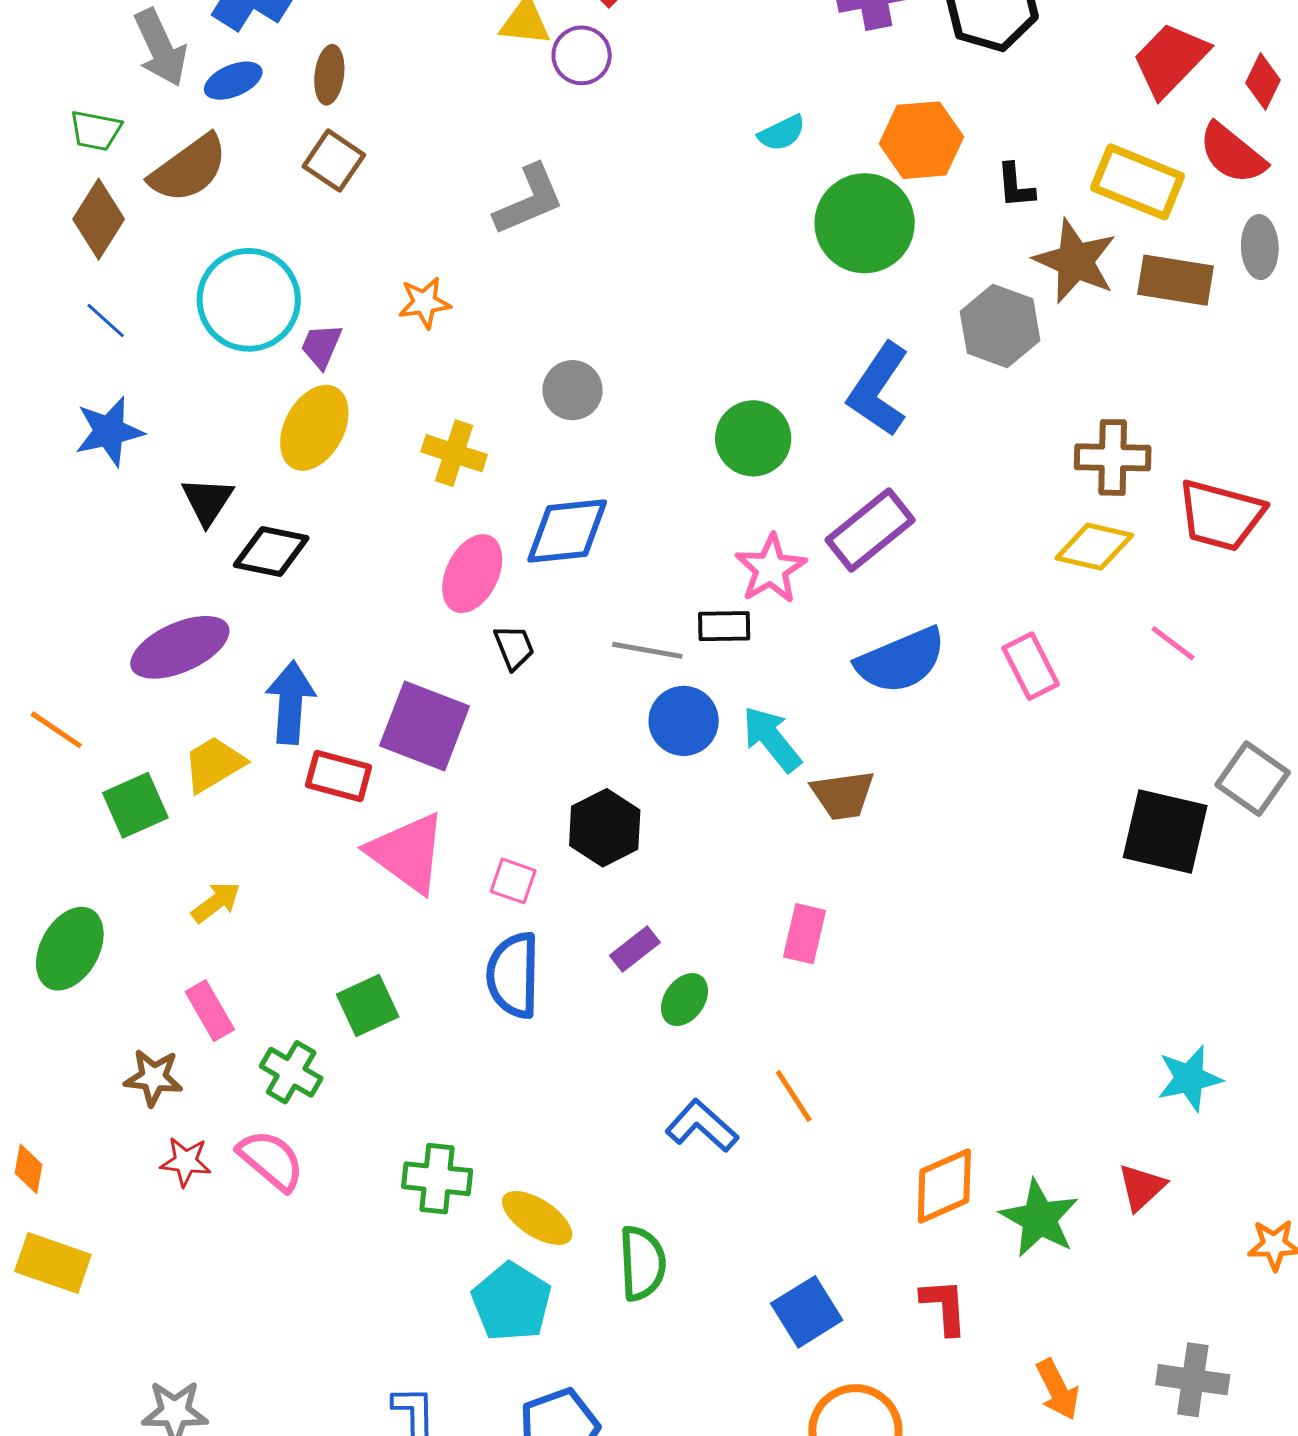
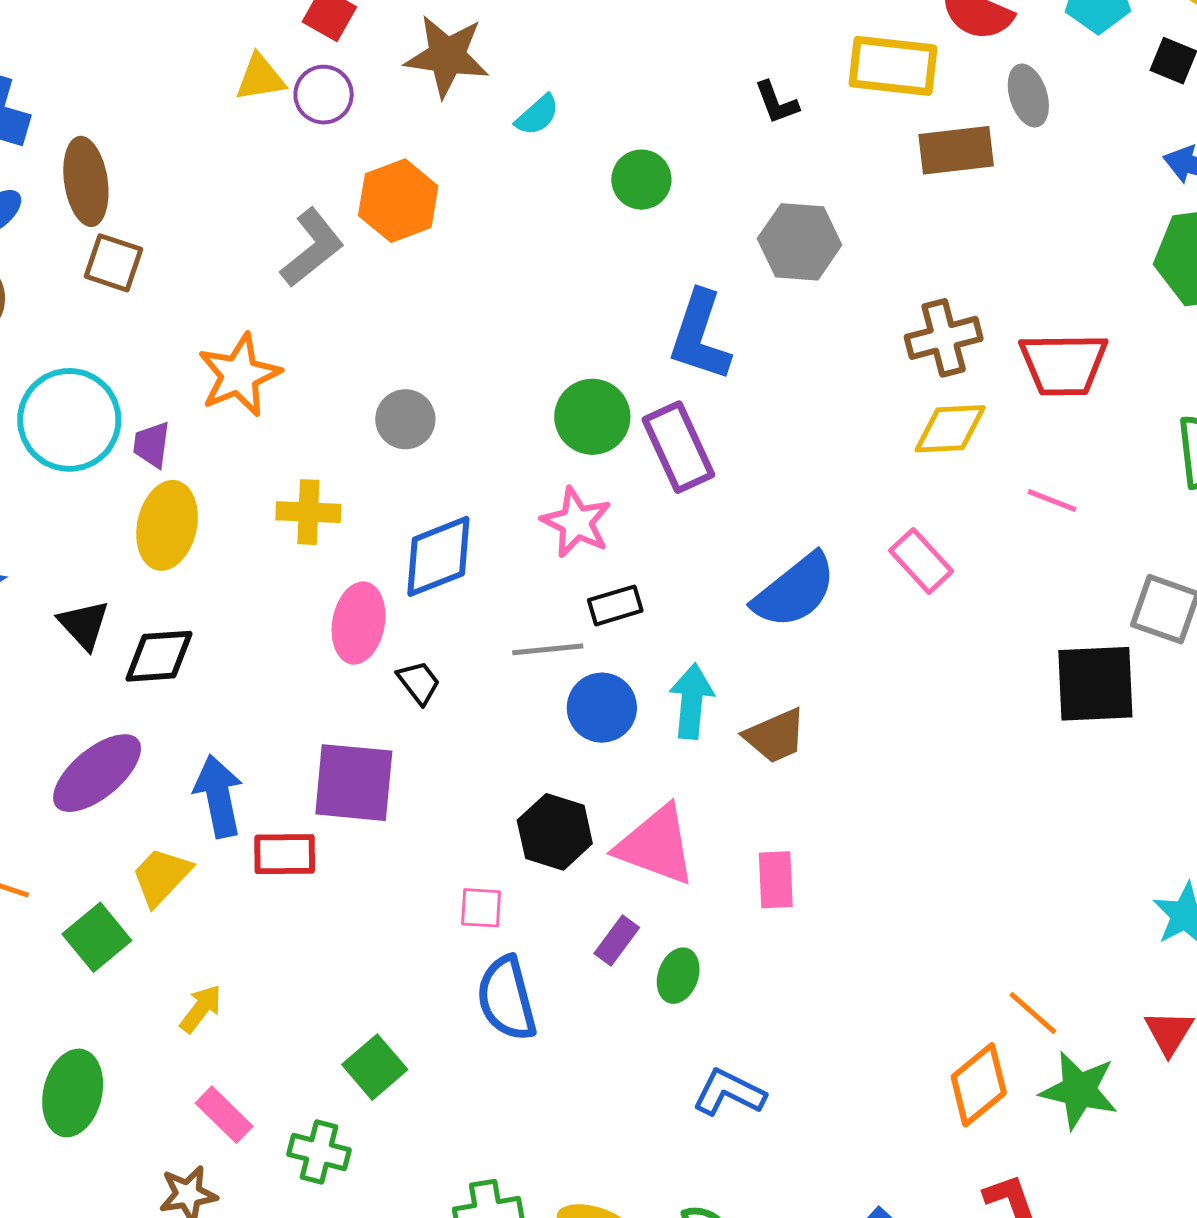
brown ellipse: (329, 75) -> (86, 181), size x1.5
orange hexagon: (921, 140) -> (398, 201), moved
green circle: (865, 223) -> (641, 180), size x0.6
brown star: (1075, 261) -> (447, 56), moved
orange star: (424, 303) -> (239, 375), size x1.6
purple rectangle: (870, 530) -> (678, 447), moved, turned -60
pink star: (771, 569) -> (576, 522), moved
cyan arrow: (772, 739) -> (692, 701), turned 60
pink triangle: (407, 853) -> (656, 845), moved
orange line: (794, 1096) -> (1033, 1013), moved

